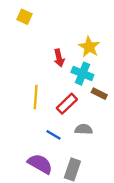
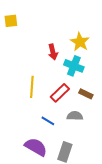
yellow square: (25, 17) -> (11, 21), moved, turned -32
brown rectangle: (99, 94) -> (86, 94), moved

